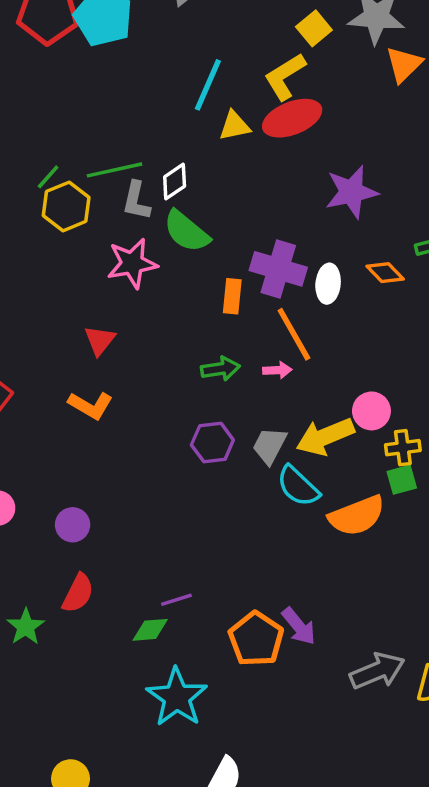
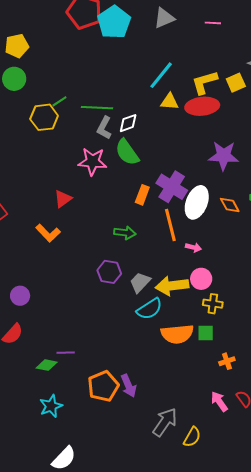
yellow square: (314, 28) -> (236, 83), moved
yellow hexagon: (66, 206) -> (44, 117), moved
white ellipse: (328, 284) -> (197, 202), size x1.5
pink arrow: (277, 370) -> (193, 247), moved
green square: (402, 480) -> (206, 333), moved
cyan semicircle: (298, 486) -> (149, 309), turned -92
gray arrow: (377, 671) -> (165, 422), turned -48
cyan star: (177, 697) -> (51, 406), size x0.7

